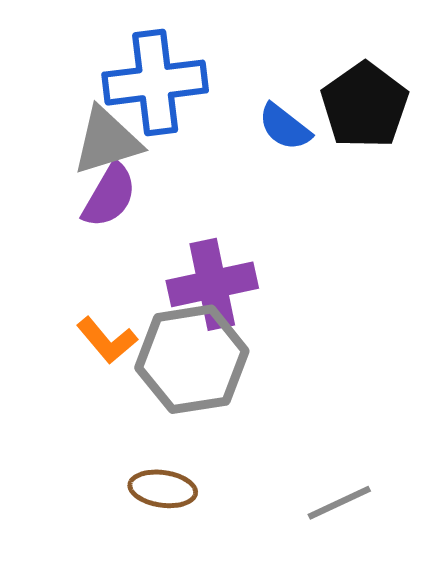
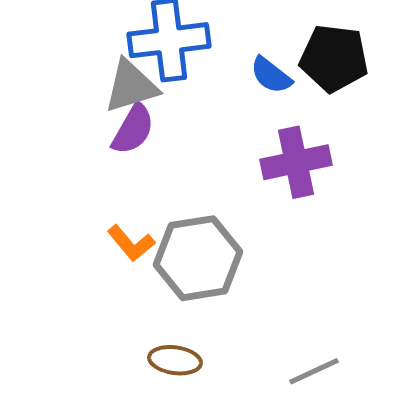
black pentagon: (365, 105) -> (334, 58), turned -30
purple cross: (212, 284) -> (296, 162), moved

